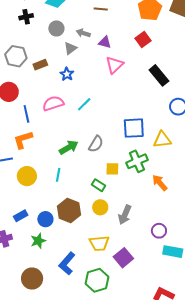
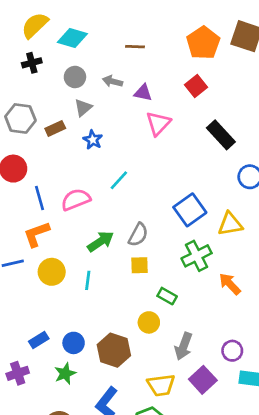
gray triangle: (70, 48) -> (83, 108), moved
pink semicircle: (53, 103) -> (76, 200), moved
blue square: (134, 128) -> (190, 210), turned -30
yellow square: (112, 169) -> (139, 265), moved
yellow circle: (27, 176) -> (52, 272), moved
green rectangle: (99, 185) -> (167, 296), moved
brown hexagon: (69, 211) -> (114, 350), moved
gray arrow: (125, 215) -> (184, 346), moved
yellow trapezoid: (99, 243) -> (161, 385), moved
purple square: (123, 258) -> (203, 380), moved

